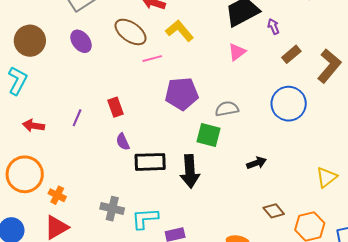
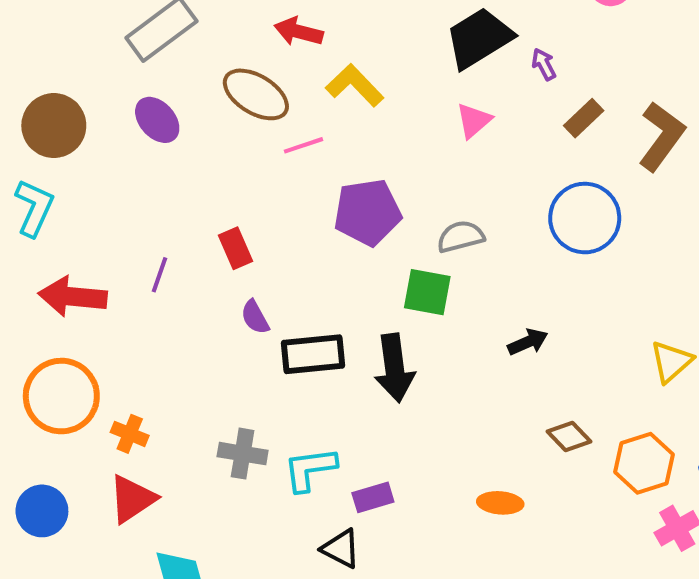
red arrow: (34, 126) -> (73, 297), size x1.5

